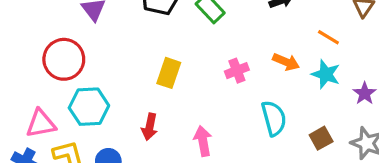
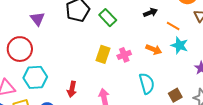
orange line: (328, 37) -> (173, 26), moved
yellow rectangle: (169, 73) -> (103, 54), moved
cyan star: (326, 74) -> (179, 45), moved

